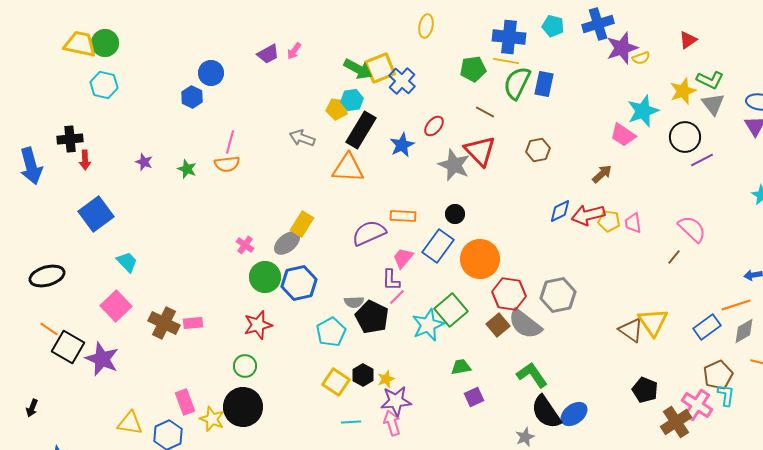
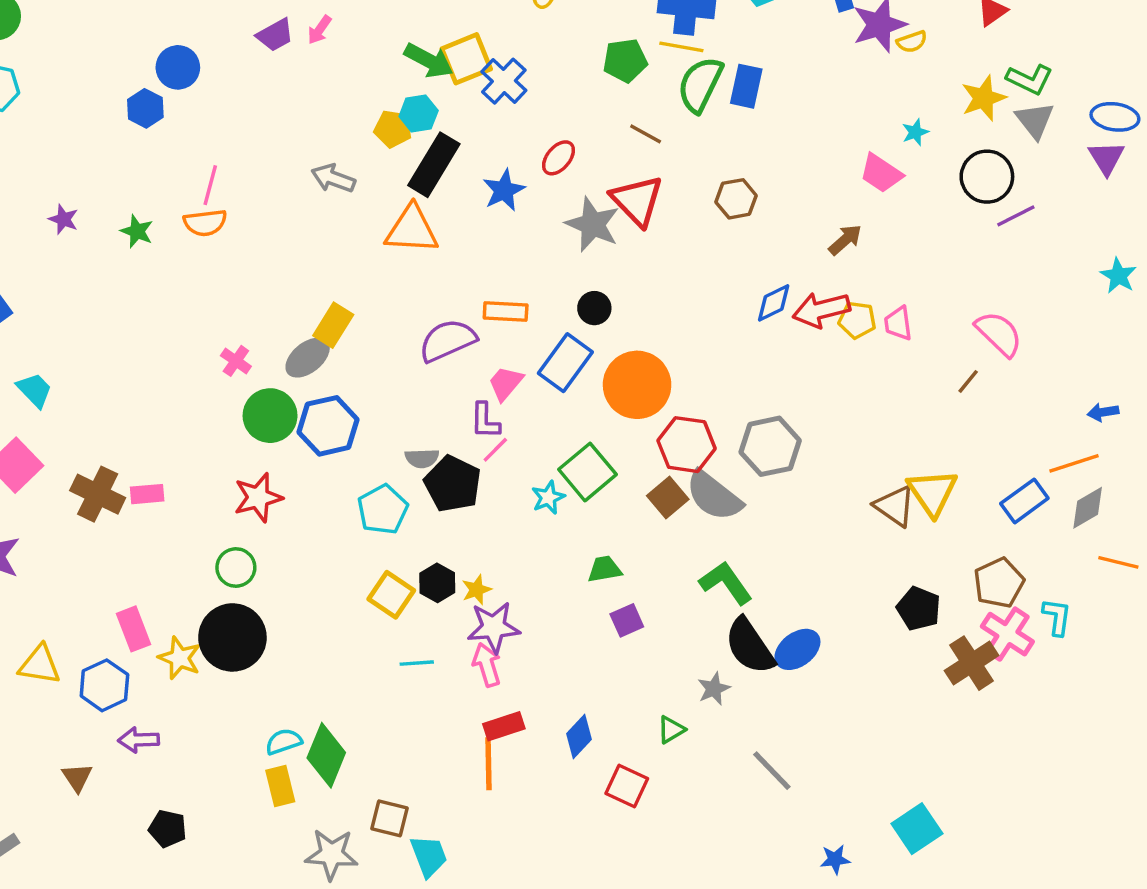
cyan star: (643, 111) -> (915, 132), size x0.5
cyan star: (428, 325) -> (548, 498), size x0.6
brown pentagon: (718, 375) -> (999, 583), moved

